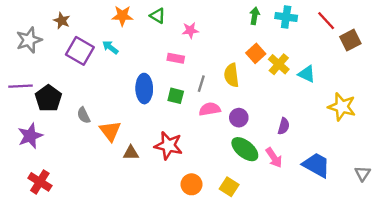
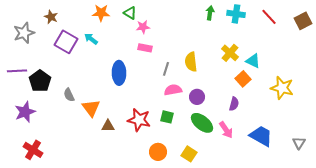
pink star: (190, 30) -> (143, 27), moved
brown square: (350, 40) -> (303, 21), moved
orange square: (256, 53) -> (243, 79), moved
green square: (176, 96) -> (167, 117), moved

